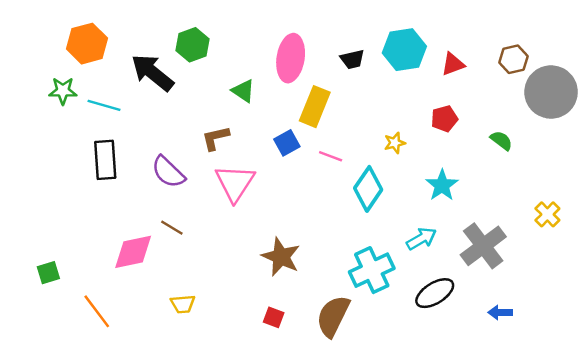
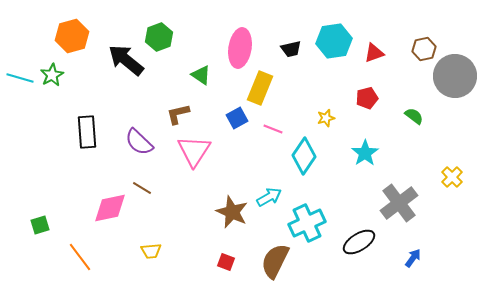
green star: (63, 91) -> (52, 75), turned -30
cyan line: (104, 105) -> (20, 78), moved
cyan arrow: (421, 239) -> (269, 197), moved
blue arrow: (500, 312) -> (413, 258), turned 126

